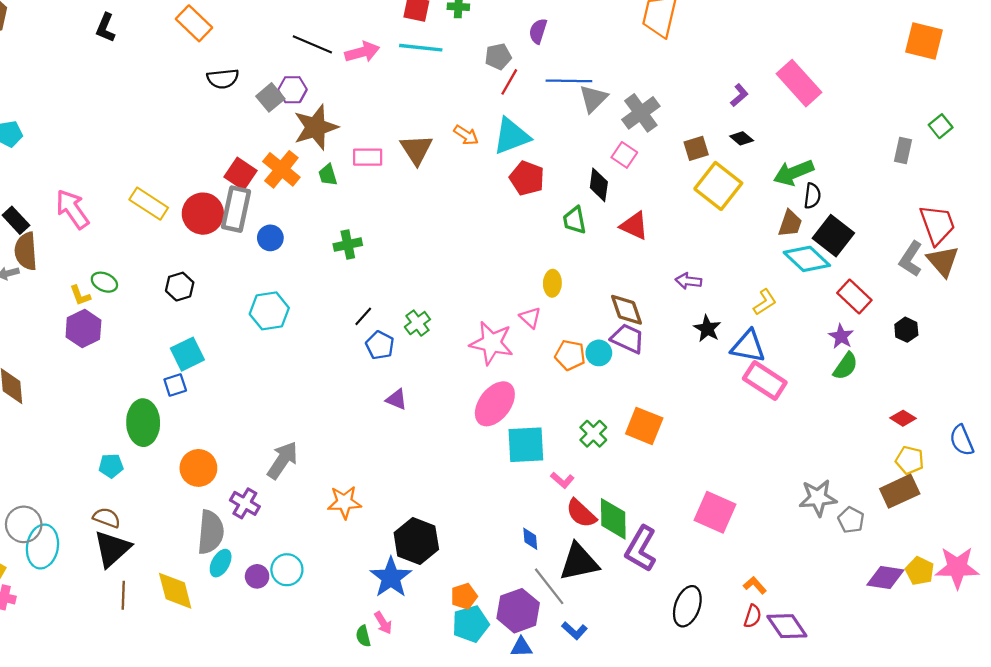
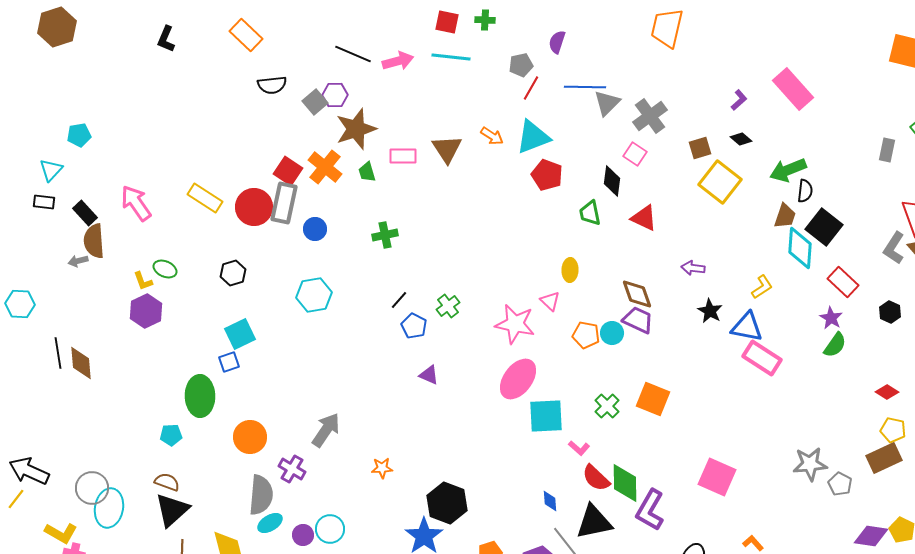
cyan diamond: (807, 259) -> (800, 248), turned 51
orange star: (344, 502) -> (382, 468), size x0.7
cyan ellipse: (221, 563) -> (270, 523), turned 30

